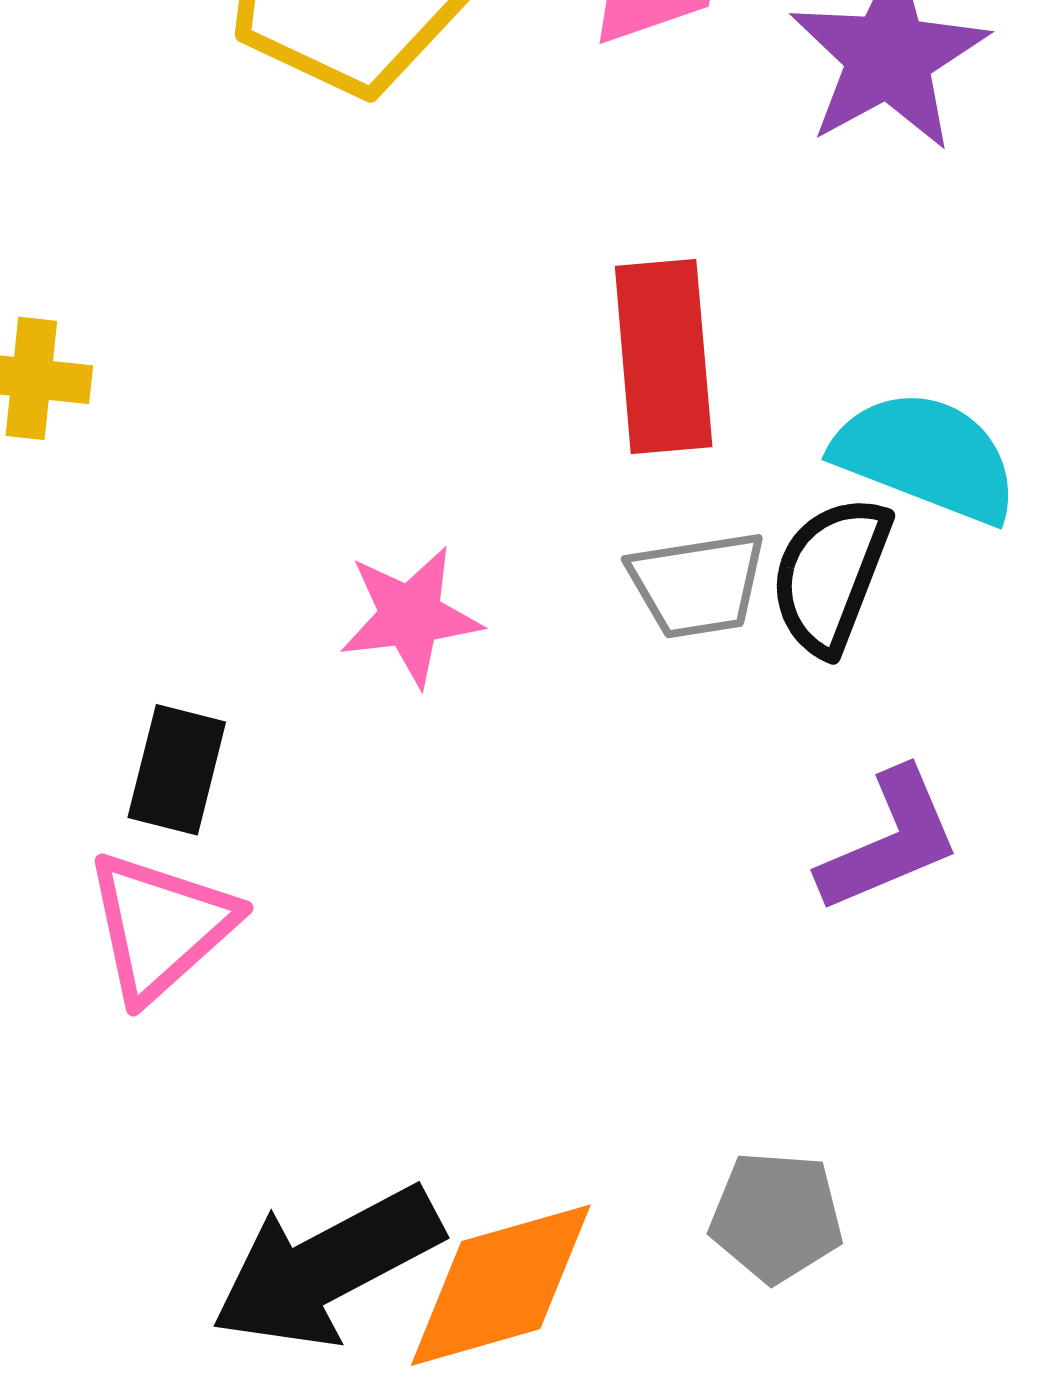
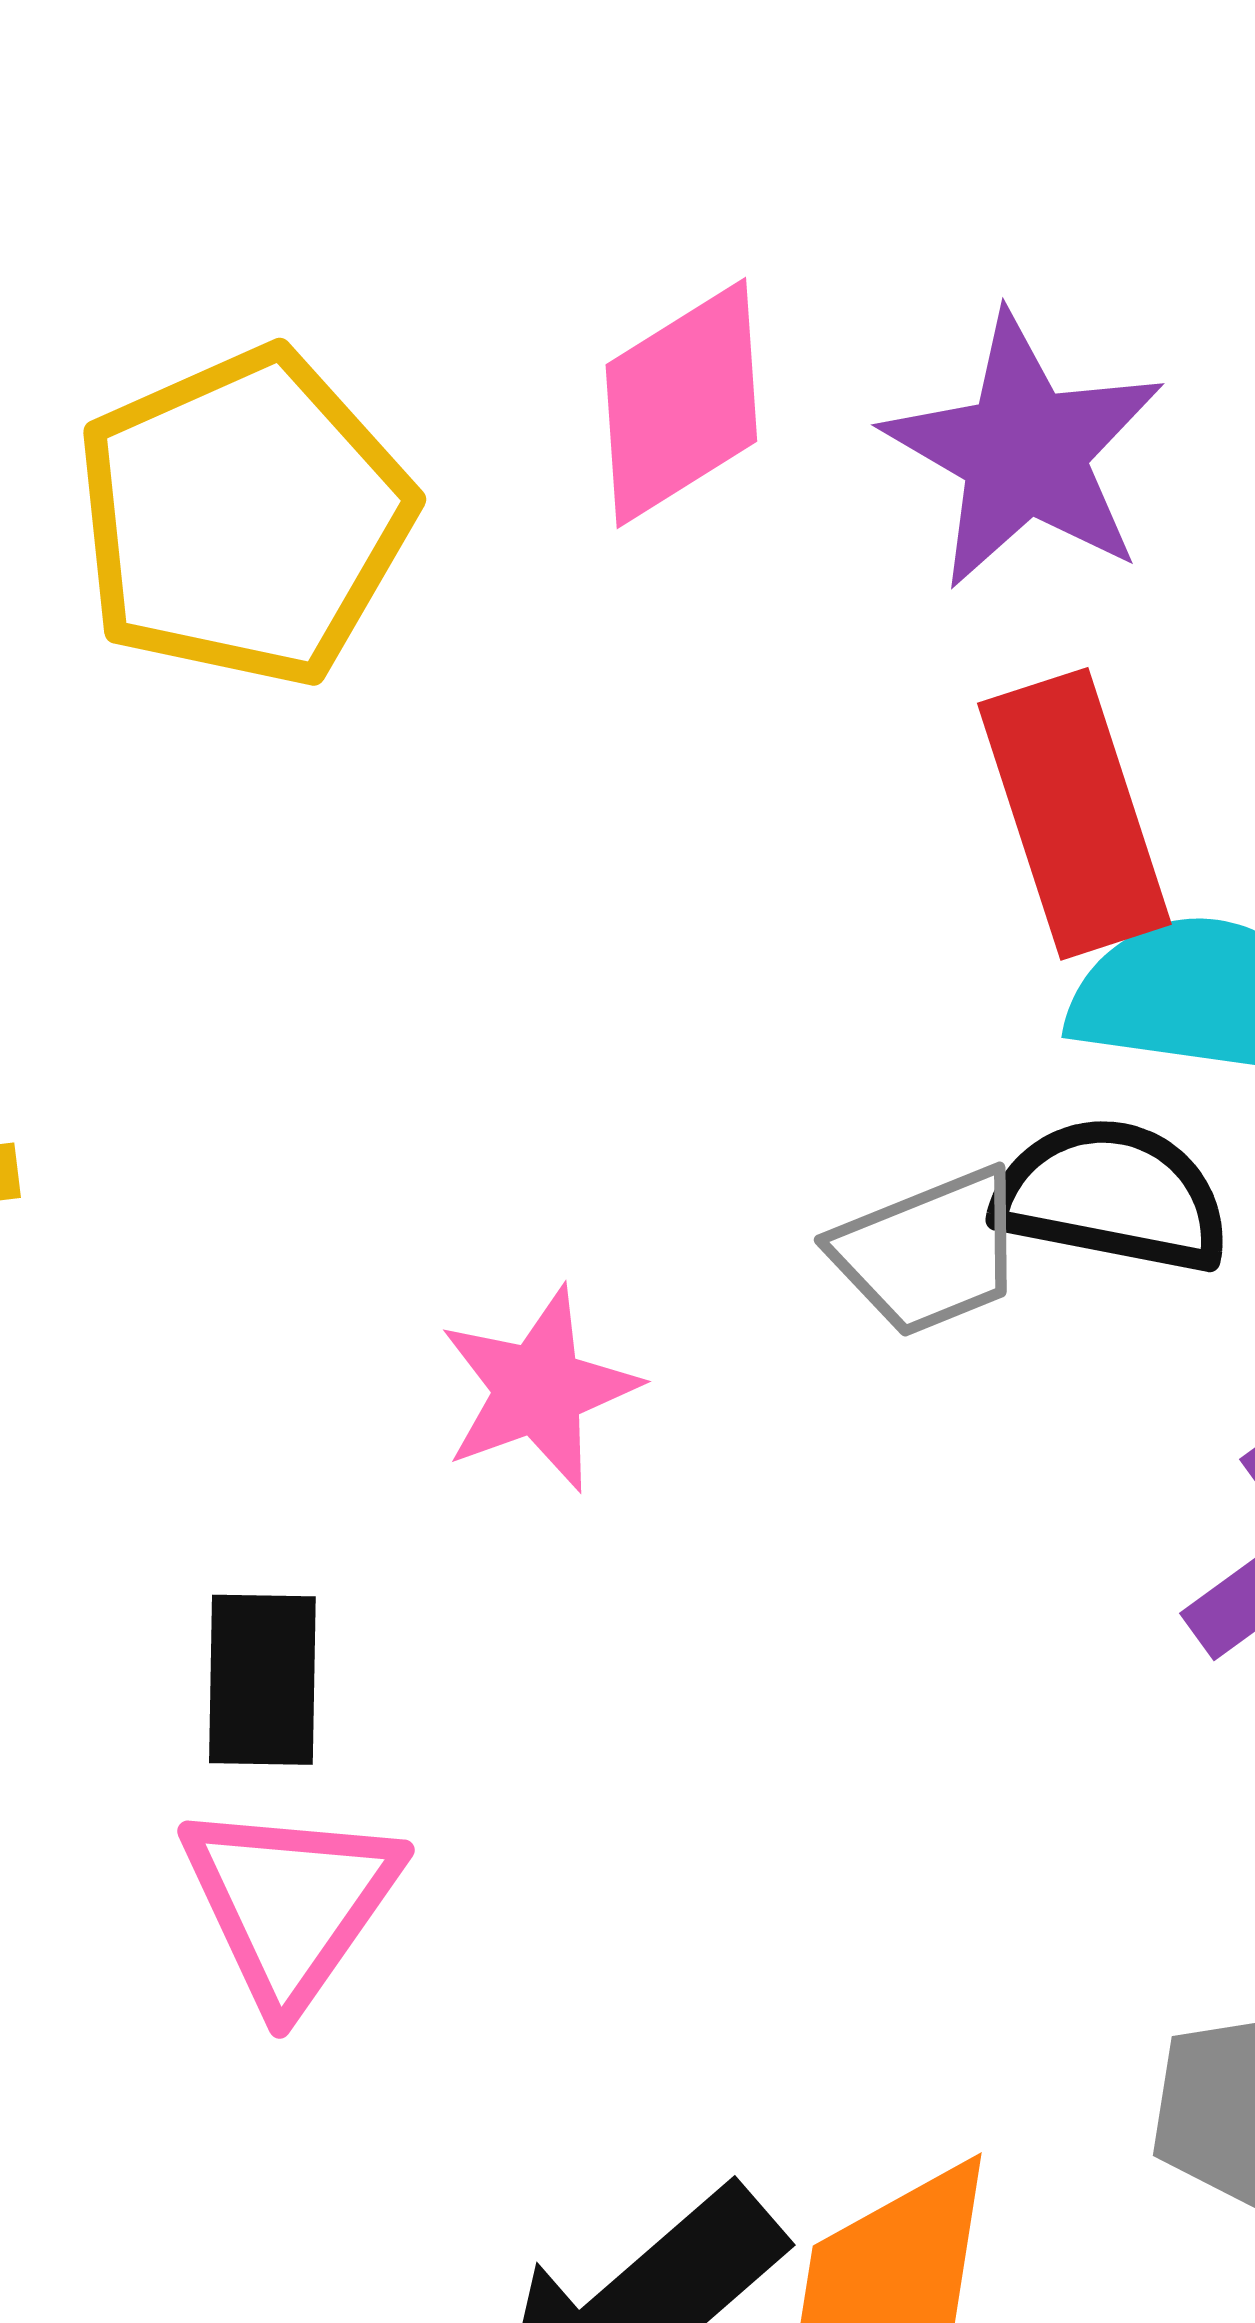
red rectangle: (664, 357) -> (1074, 814), moved
black semicircle: (830, 575) -> (1112, 1195), turned 93

